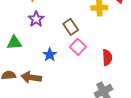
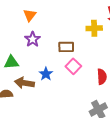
brown rectangle: (71, 27) -> (66, 47), turned -56
brown arrow: (31, 77) -> (24, 83), moved

